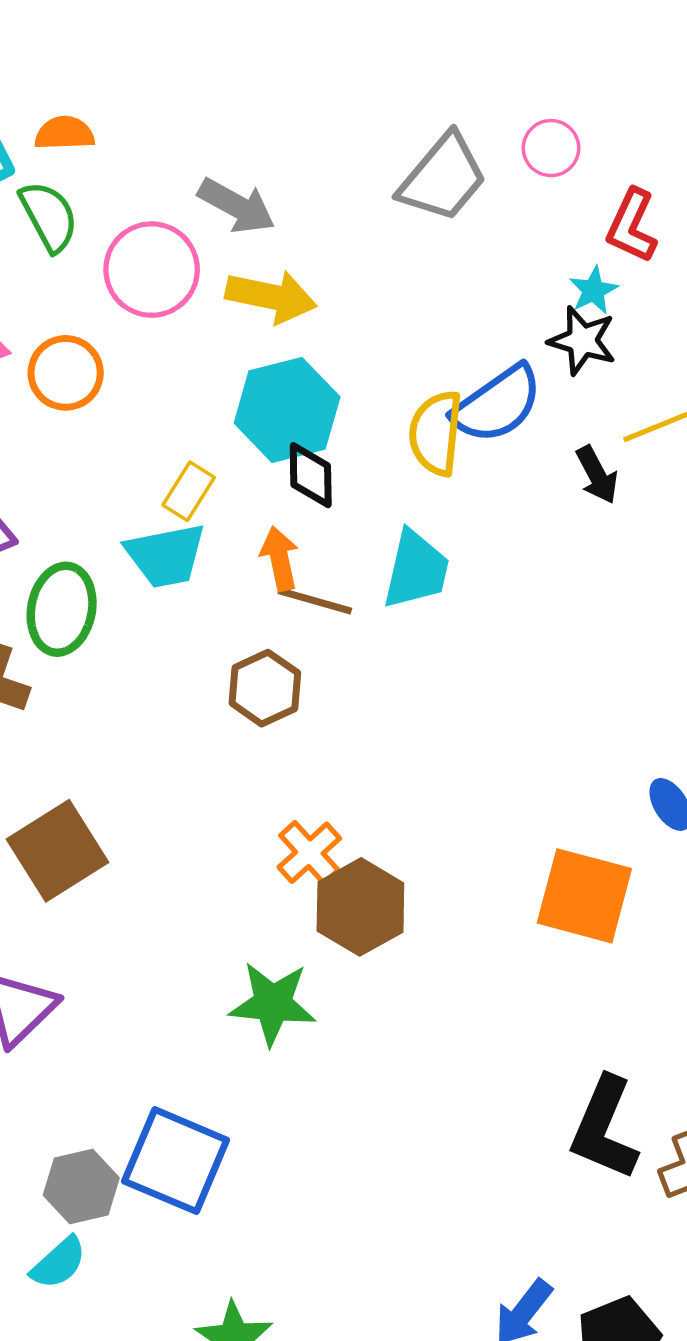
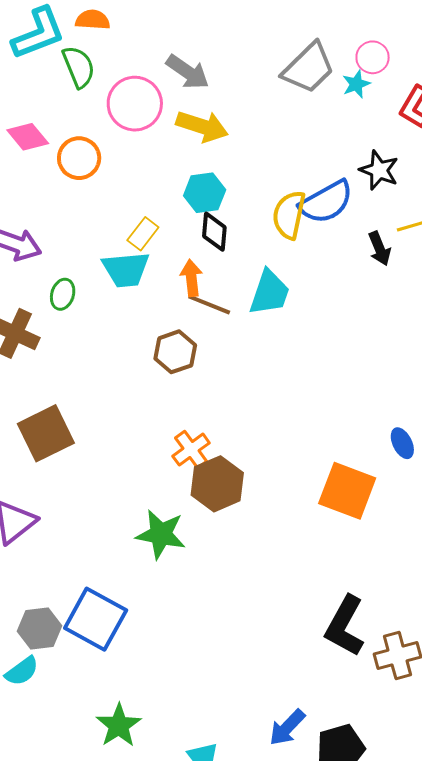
cyan star: (593, 290) -> (356, 84), moved
cyan hexagon: (287, 410) -> (205, 193), size x0.7
green ellipse: (62, 609) -> (63, 294), size x0.6

